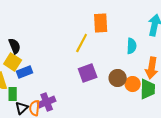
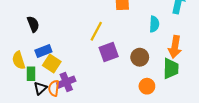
yellow line: (82, 43) -> (96, 31), moved
yellow square: (13, 62) -> (52, 63), moved
orange circle: (133, 84) -> (147, 86), moved

